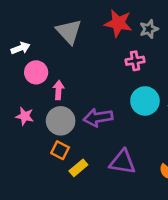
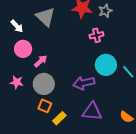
white arrow: (21, 48) -> (17, 26), moved, turned 72
pink arrow: (58, 90) -> (41, 61), turned 48
purple arrow: (98, 117) -> (84, 83), moved

